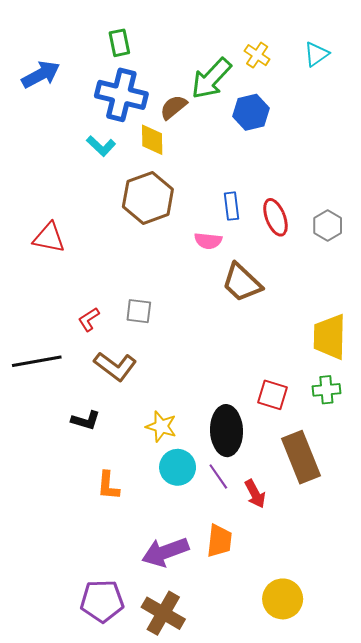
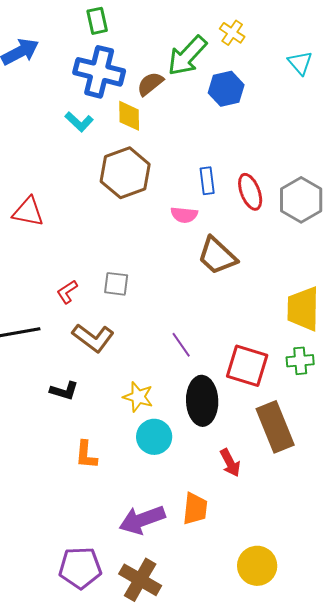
cyan triangle: (316, 54) -> (300, 63), moved, turned -36
gray hexagon: (328, 225) -> (301, 200), size x1.5
red square: (272, 395) -> (247, 366), size x1.4
purple line: (218, 476) -> (181, 345), moved

